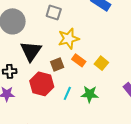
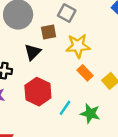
black triangle: (31, 51) -> (33, 52), size x0.7
brown square: (57, 65) -> (49, 32), moved

